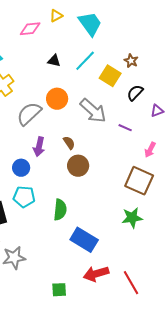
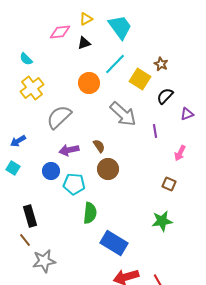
black triangle: (54, 61) -> (84, 43), moved, turned -32
orange circle: (57, 99) -> (89, 83), moved
purple line: (125, 128) -> (155, 131), turned 56
purple arrow: (39, 147) -> (69, 150), turned 66
brown square: (139, 181) -> (169, 184), size x0.5
cyan pentagon: (24, 197) -> (74, 184), moved

